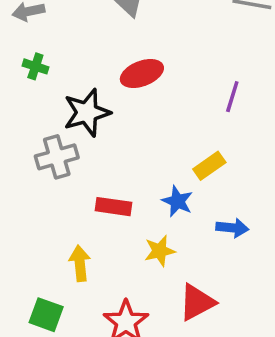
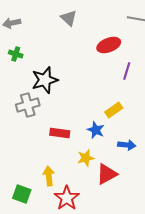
red ellipse: (142, 74) -> (109, 45), moved
yellow arrow: (80, 263) -> (49, 176), moved
red triangle: (197, 302) -> (107, 174), moved

